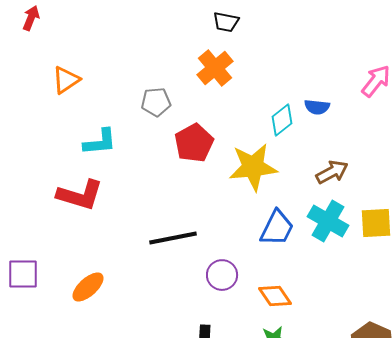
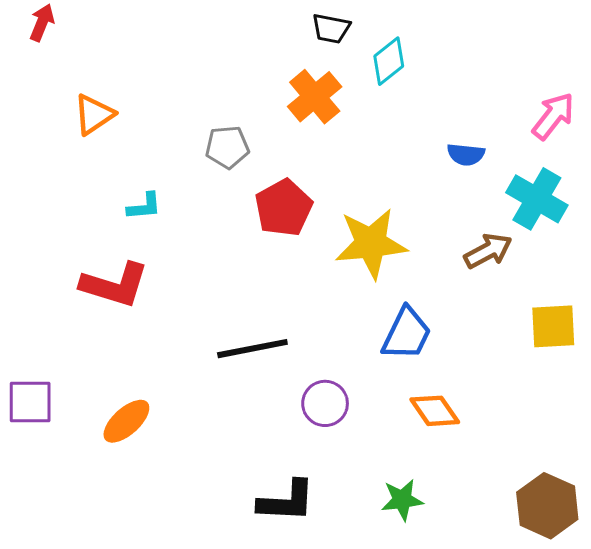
cyan diamond: (282, 120) -> (389, 61), moved
cyan L-shape: (100, 142) -> (144, 206), size x0.7
cyan cross: (328, 221) -> (537, 199), moved
orange diamond: (275, 296) -> (435, 411), moved

